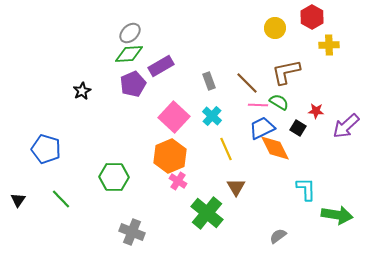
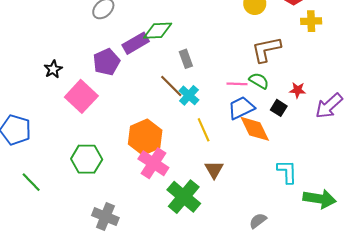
green diamond: (129, 54) -> (158, 31), moved
brown line: (247, 83) -> (171, 86), moved
pink square: (174, 117) -> (81, 96), moved
pink cross: (178, 181) -> (153, 163), size x1.6

